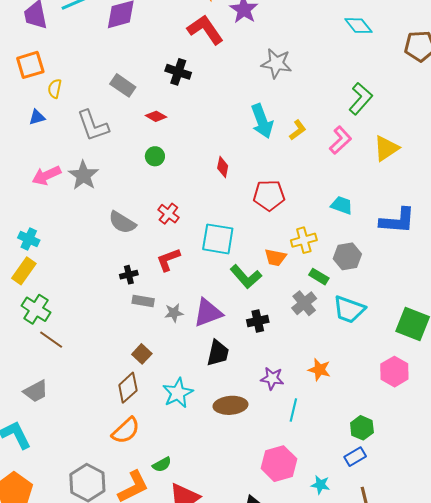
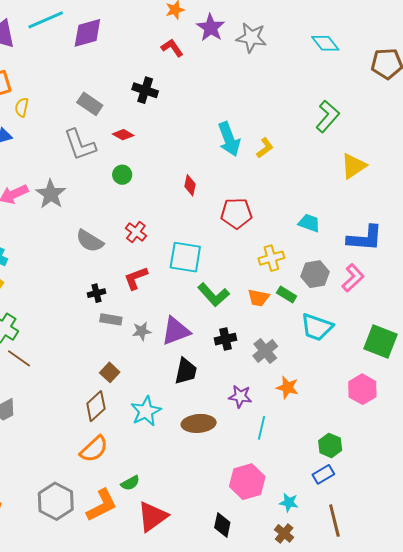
red L-shape: (205, 30) -> (172, 48), size x0.6
gray star: (276, 63) -> (251, 38), moved
gray L-shape: (93, 126) -> (80, 145), moved
pink L-shape: (340, 140) -> (353, 278), moved
orange trapezoid: (275, 257) -> (258, 298), moved
gray cross: (304, 303) -> (265, 351), moved

